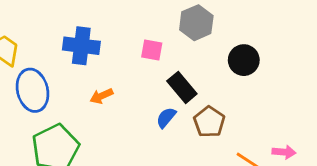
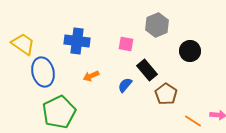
blue semicircle: (166, 118) -> (125, 85), moved

